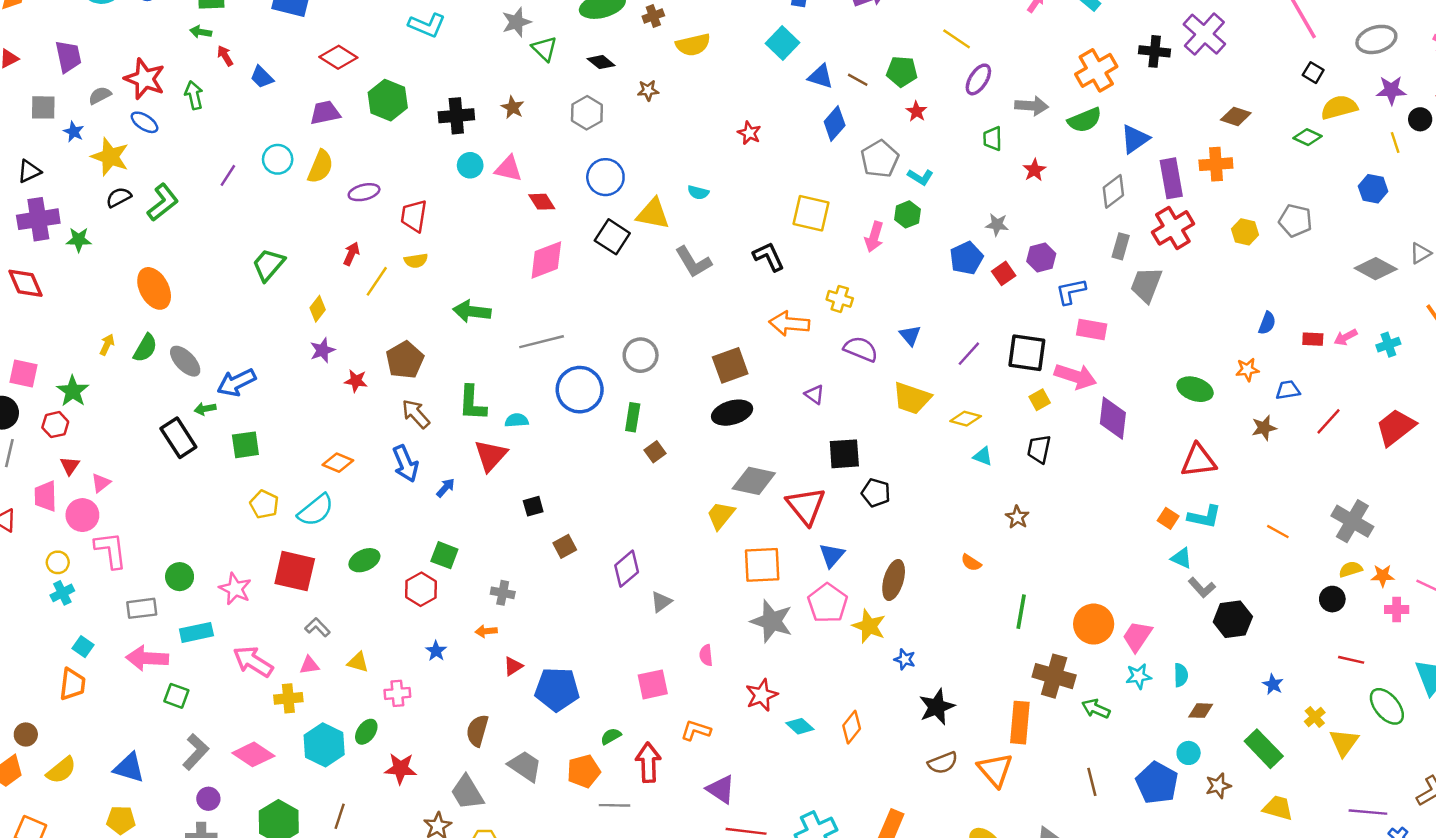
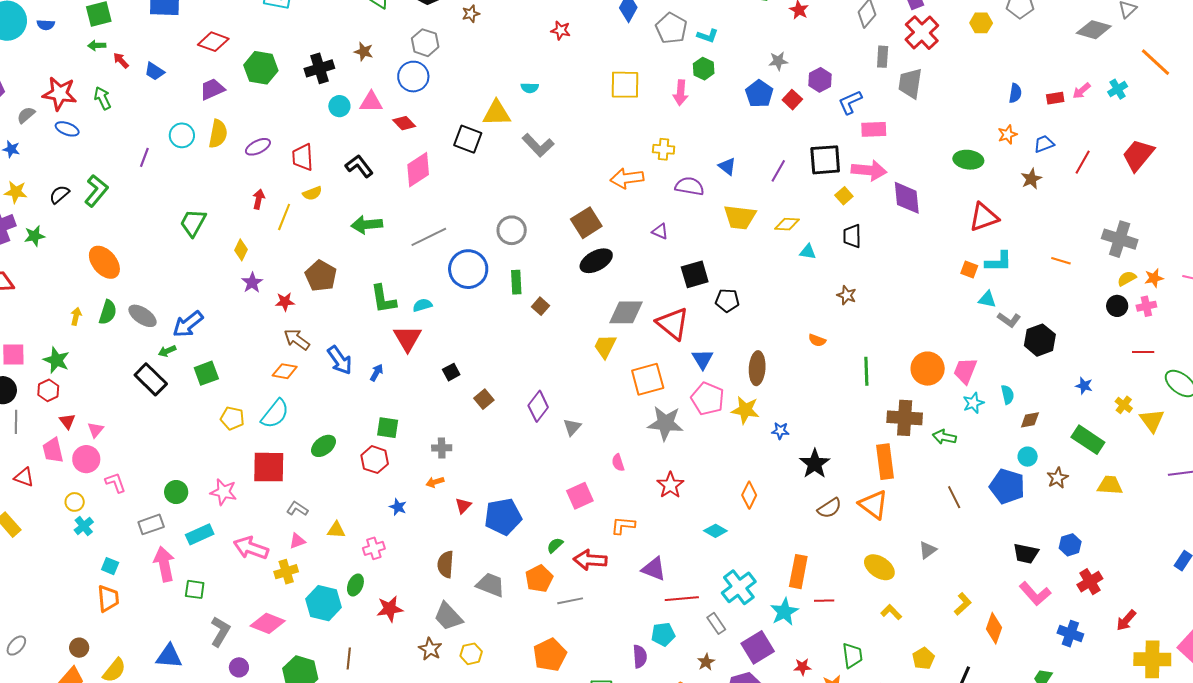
yellow star: (110, 157) -> (16, 192), moved, size x0.7
blue circle: (605, 177) -> (413, 77), moved
black L-shape: (769, 257) -> (359, 166), moved
brown arrow: (416, 414) -> (297, 339), moved
pink L-shape: (111, 550) -> (115, 483), size x0.7
pink cross: (1397, 609) -> (1146, 306), moved
pink arrow: (147, 658) -> (164, 564), turned 88
cyan diamond: (800, 726) -> (715, 531), moved
red arrow: (648, 762) -> (590, 560), turned -72

